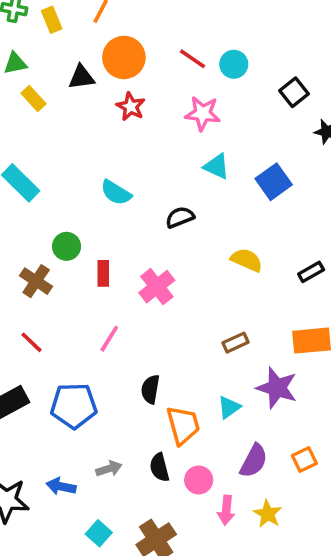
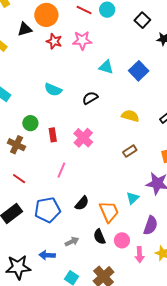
pink star: (203, 113) -> (82, 40), moved
brown rectangle: (236, 343) -> (130, 151), moved
black semicircle: (150, 389) -> (82, 203), moved, turned -140

